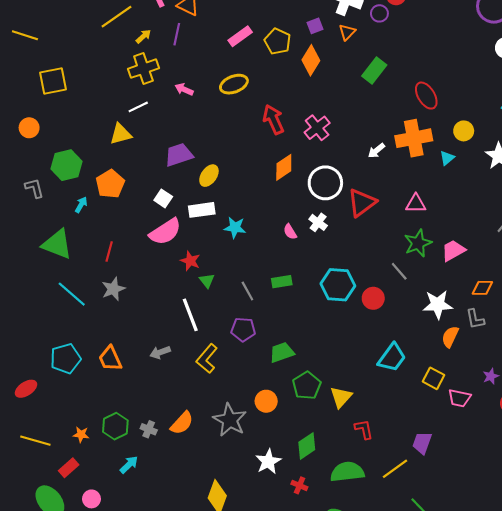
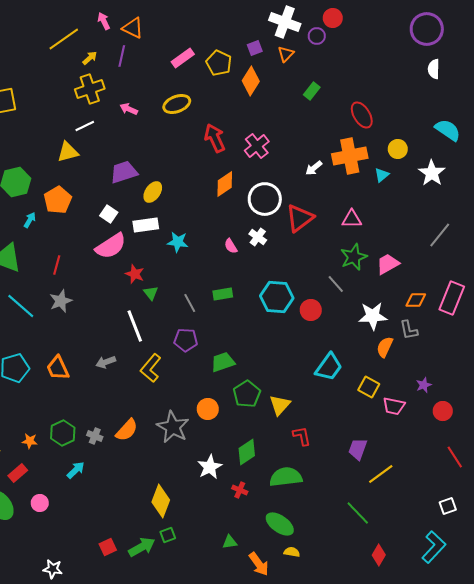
green rectangle: (374, 71) -> (312, 91), size x0.7
yellow line: (395, 469) -> (381, 474), moved

